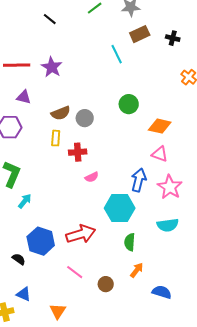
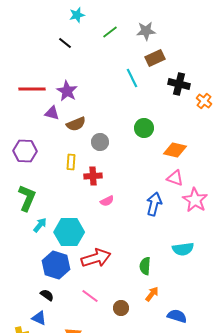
black cross: (173, 38) -> (179, 84), moved, size x1.5
purple triangle: (24, 97) -> (52, 113), moved
brown semicircle: (61, 113) -> (76, 124), moved
pink star: (170, 187) -> (195, 200), moved
cyan hexagon: (120, 208) -> (69, 232), moved
black semicircle: (19, 259) -> (47, 295), moved

